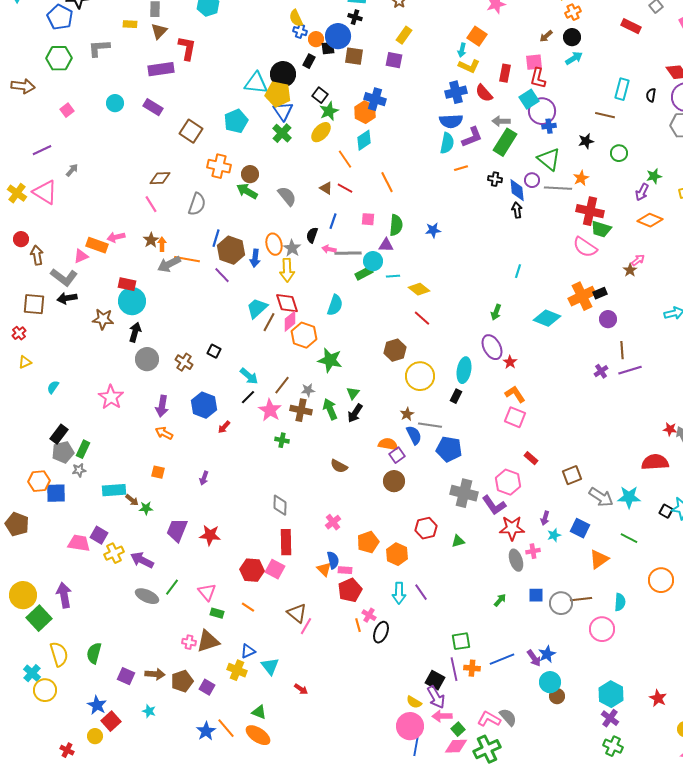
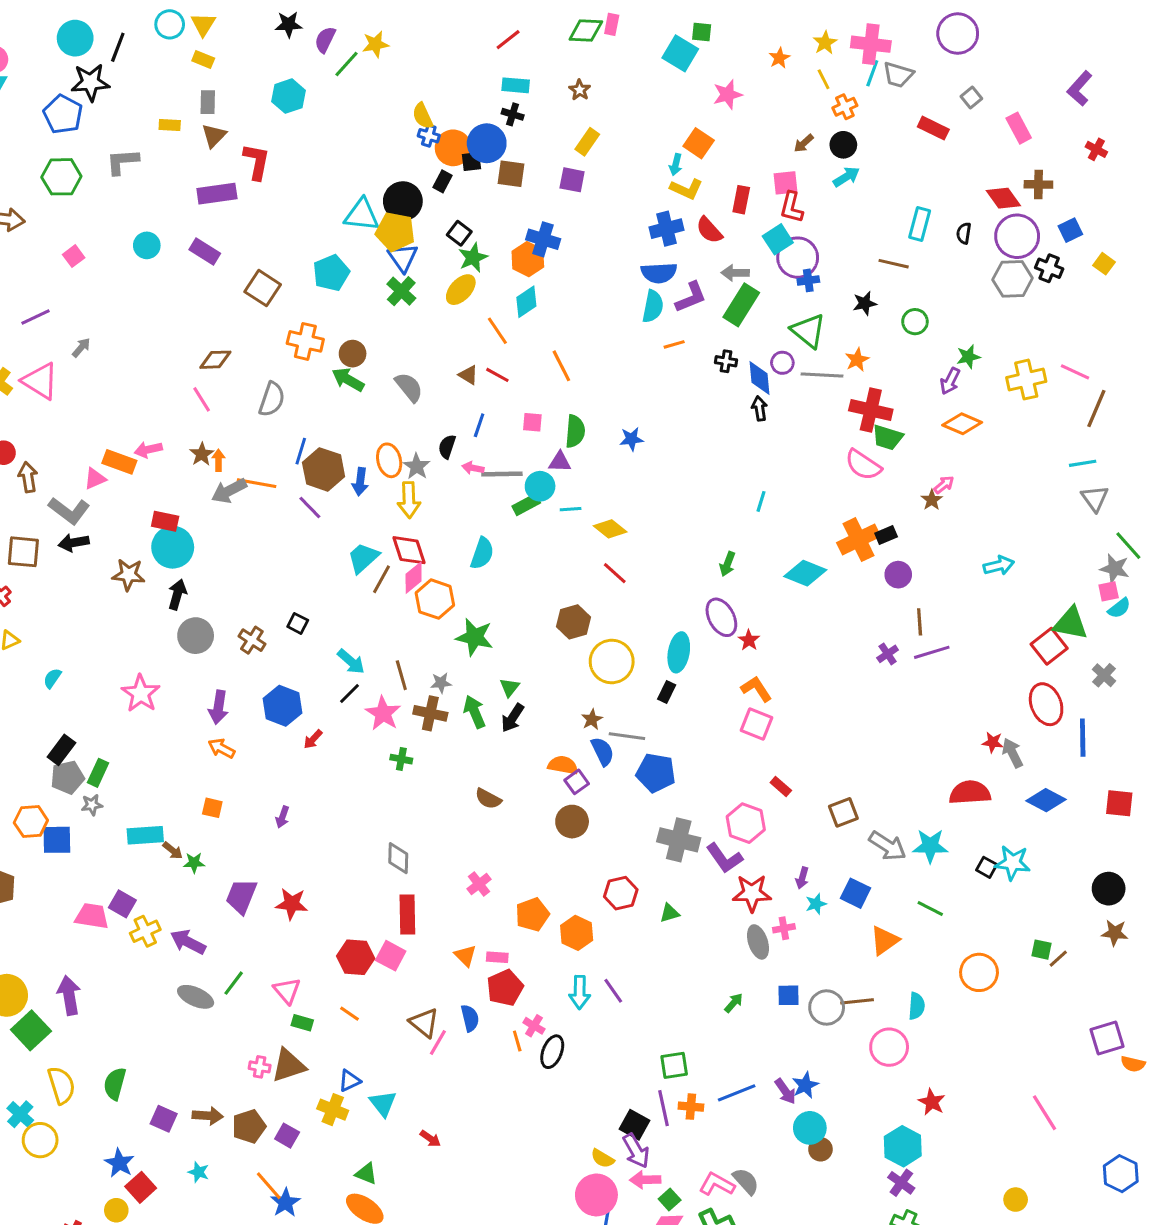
orange circle: (316, 39) -> (453, 148), size x1.5
brown line: (282, 385) -> (401, 675), turned -54
blue semicircle: (333, 560) -> (470, 1018), moved
red star: (658, 698) -> (932, 1102), moved
orange line: (226, 728) -> (269, 1186), moved

